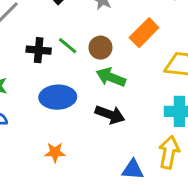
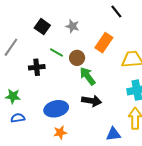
green line: (68, 46) -> (57, 53), moved
green arrow: (111, 77) -> (88, 76), turned 42
blue ellipse: (58, 97) -> (56, 109), moved

